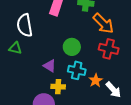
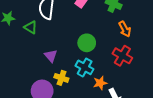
orange arrow: (103, 23) -> (125, 29), size x0.7
purple triangle: (50, 66) -> (51, 56), moved

